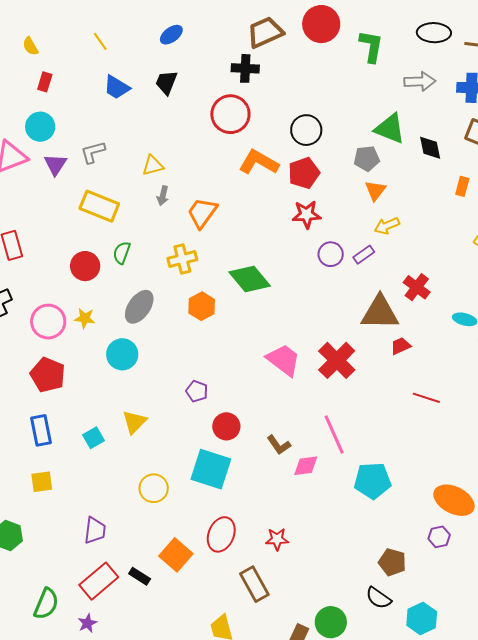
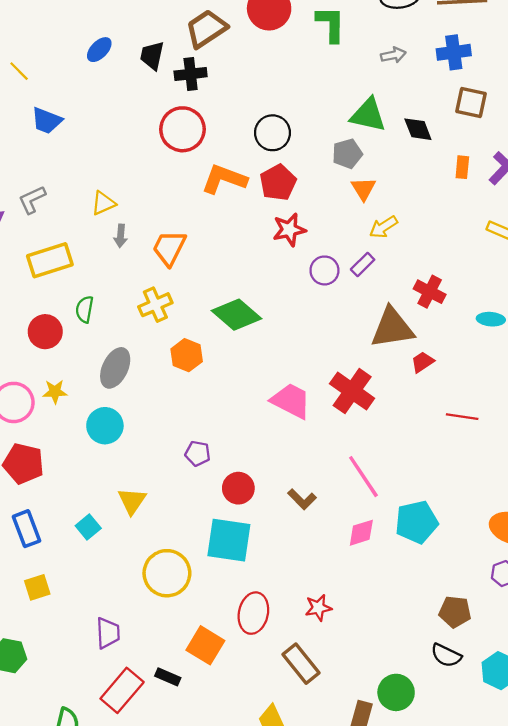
gray arrow: (420, 81) -> (393, 55), size x0.7
black trapezoid: (166, 82) -> (152, 56), moved
yellow rectangle: (99, 206) -> (50, 260), turned -30
pink diamond: (306, 466) -> (361, 533), moved
yellow circle: (154, 488) -> (167, 573), size x1.4

